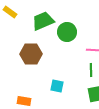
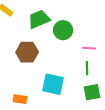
cyan square: (57, 86) -> (53, 84), size x1.6

